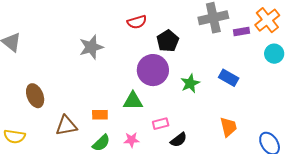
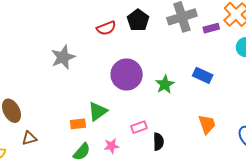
black pentagon: (168, 41) -> (138, 20), moved
green triangle: (133, 101) -> (98, 111), moved, turned -30
brown triangle: (66, 126) -> (29, 138), moved, size x0.7
black semicircle: (179, 140) -> (158, 142), turned -48

